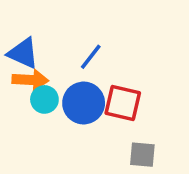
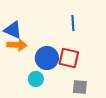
blue line: (91, 57) -> (73, 23), moved, turned -42
cyan circle: (44, 99) -> (36, 79), moved

